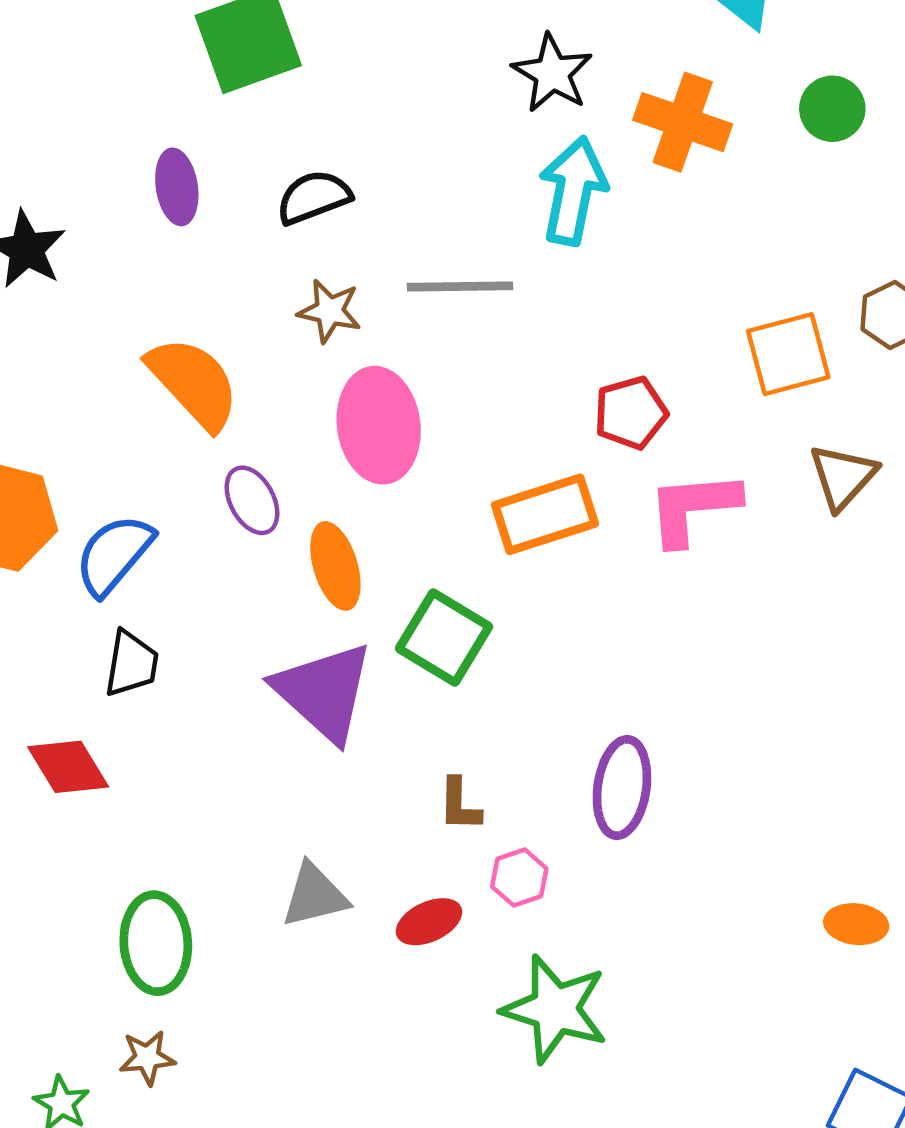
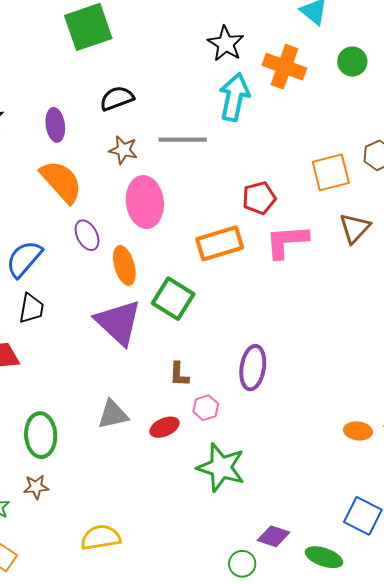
purple ellipse: (177, 187) -> (55, 125), moved

